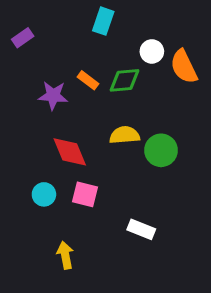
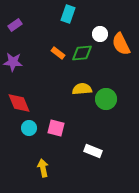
purple star: (53, 96) -> (13, 62), moved
red diamond: (70, 152) -> (19, 103), moved

